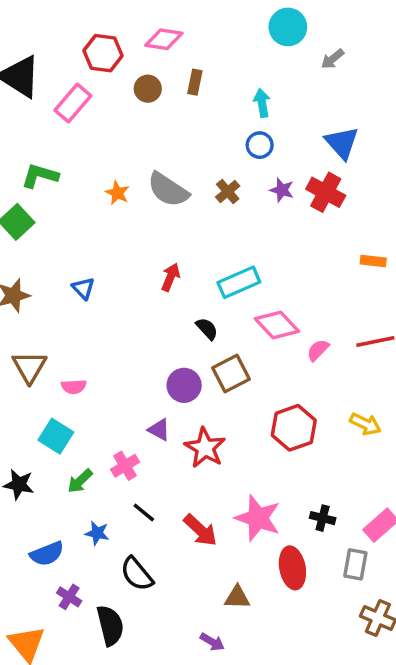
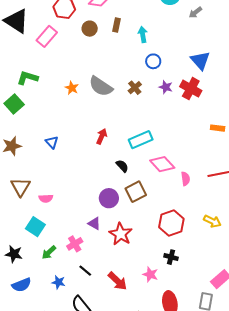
cyan arrow: (262, 103) -> (143, 35), moved
pink semicircle: (318, 350) -> (185, 179), turned 128
pink star: (258, 518) -> (150, 274), size x0.6
black cross: (323, 518) -> (171, 257), moved
blue semicircle: (47, 554) -> (22, 285), moved

